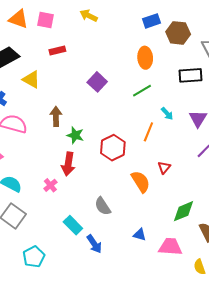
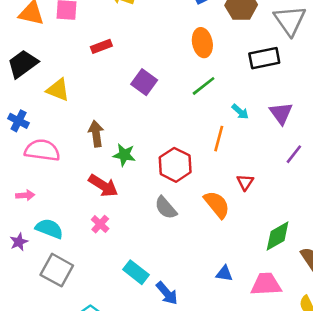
red rectangle: (57, 50) -> (101, 46), moved
red arrow: (68, 164) -> (103, 186), moved, turned -60
gray semicircle: (103, 206) -> (166, 208), moved

